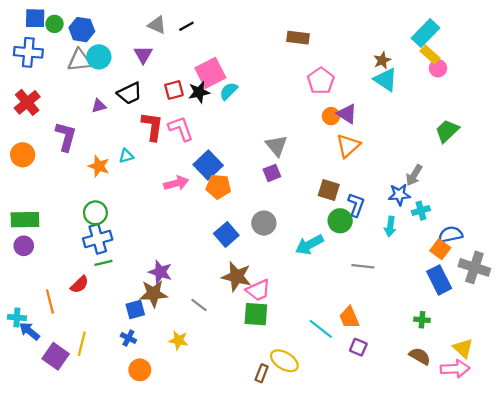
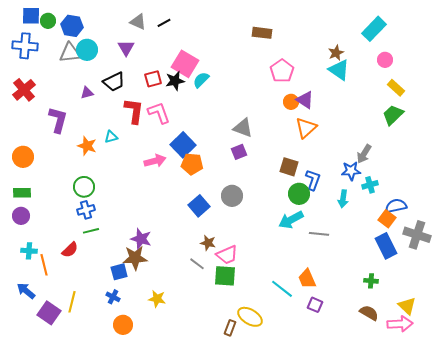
yellow rectangle: (430, 55) -> (396, 88), moved
pink square: (210, 73) -> (185, 64), turned -32
gray triangle: (276, 146) -> (243, 128), turned -30
orange circle: (23, 155) -> (23, 157), moved
green rectangle: (25, 220) -> (22, 193), size x0.7
blue cross: (98, 239) -> (86, 210), size x0.7
cyan arrow: (309, 245) -> (291, 220), moved
brown star: (237, 277) -> (208, 243), size x0.6
gray line: (199, 305) -> (197, 264), moved
cyan cross: (17, 318) -> (29, 251), moved

